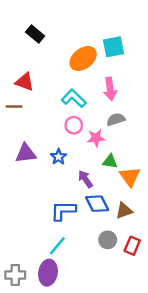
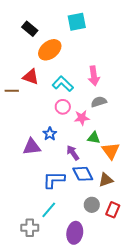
cyan square: (114, 47) -> (77, 22), moved
orange ellipse: (83, 59) -> (50, 50), moved
red triangle: (25, 82) -> (31, 77), moved
purple triangle: (26, 153) -> (32, 147), moved
purple ellipse: (48, 273) -> (75, 233), moved
gray cross: (15, 275) -> (30, 228), moved

